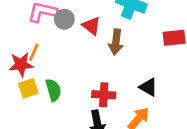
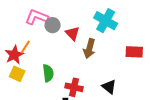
red star: (21, 65) -> (14, 55), turned -30
yellow square: (28, 88) -> (17, 74), turned 35
green semicircle: (53, 90) -> (48, 73), moved

